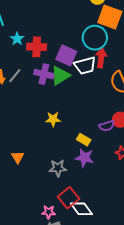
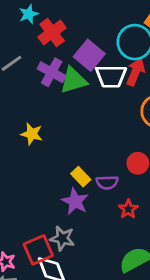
red cross: (37, 47) -> (52, 32), turned 36
yellow star: (53, 119) -> (32, 134), moved
purple semicircle: (107, 126) -> (107, 182), moved
gray star: (58, 168) -> (62, 238), moved

